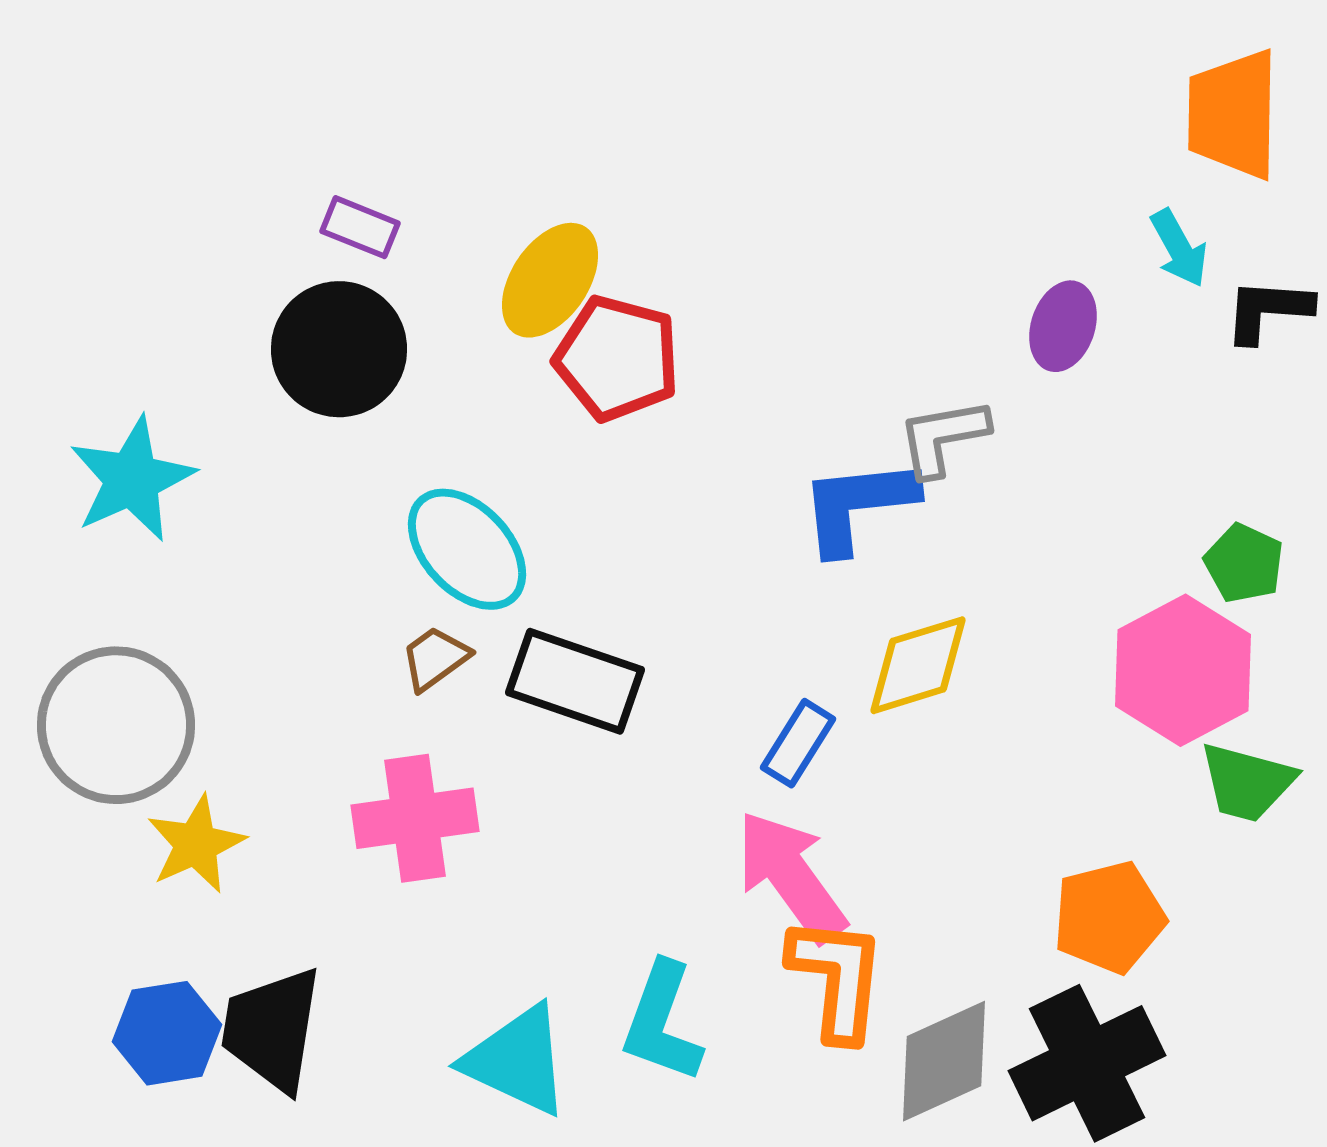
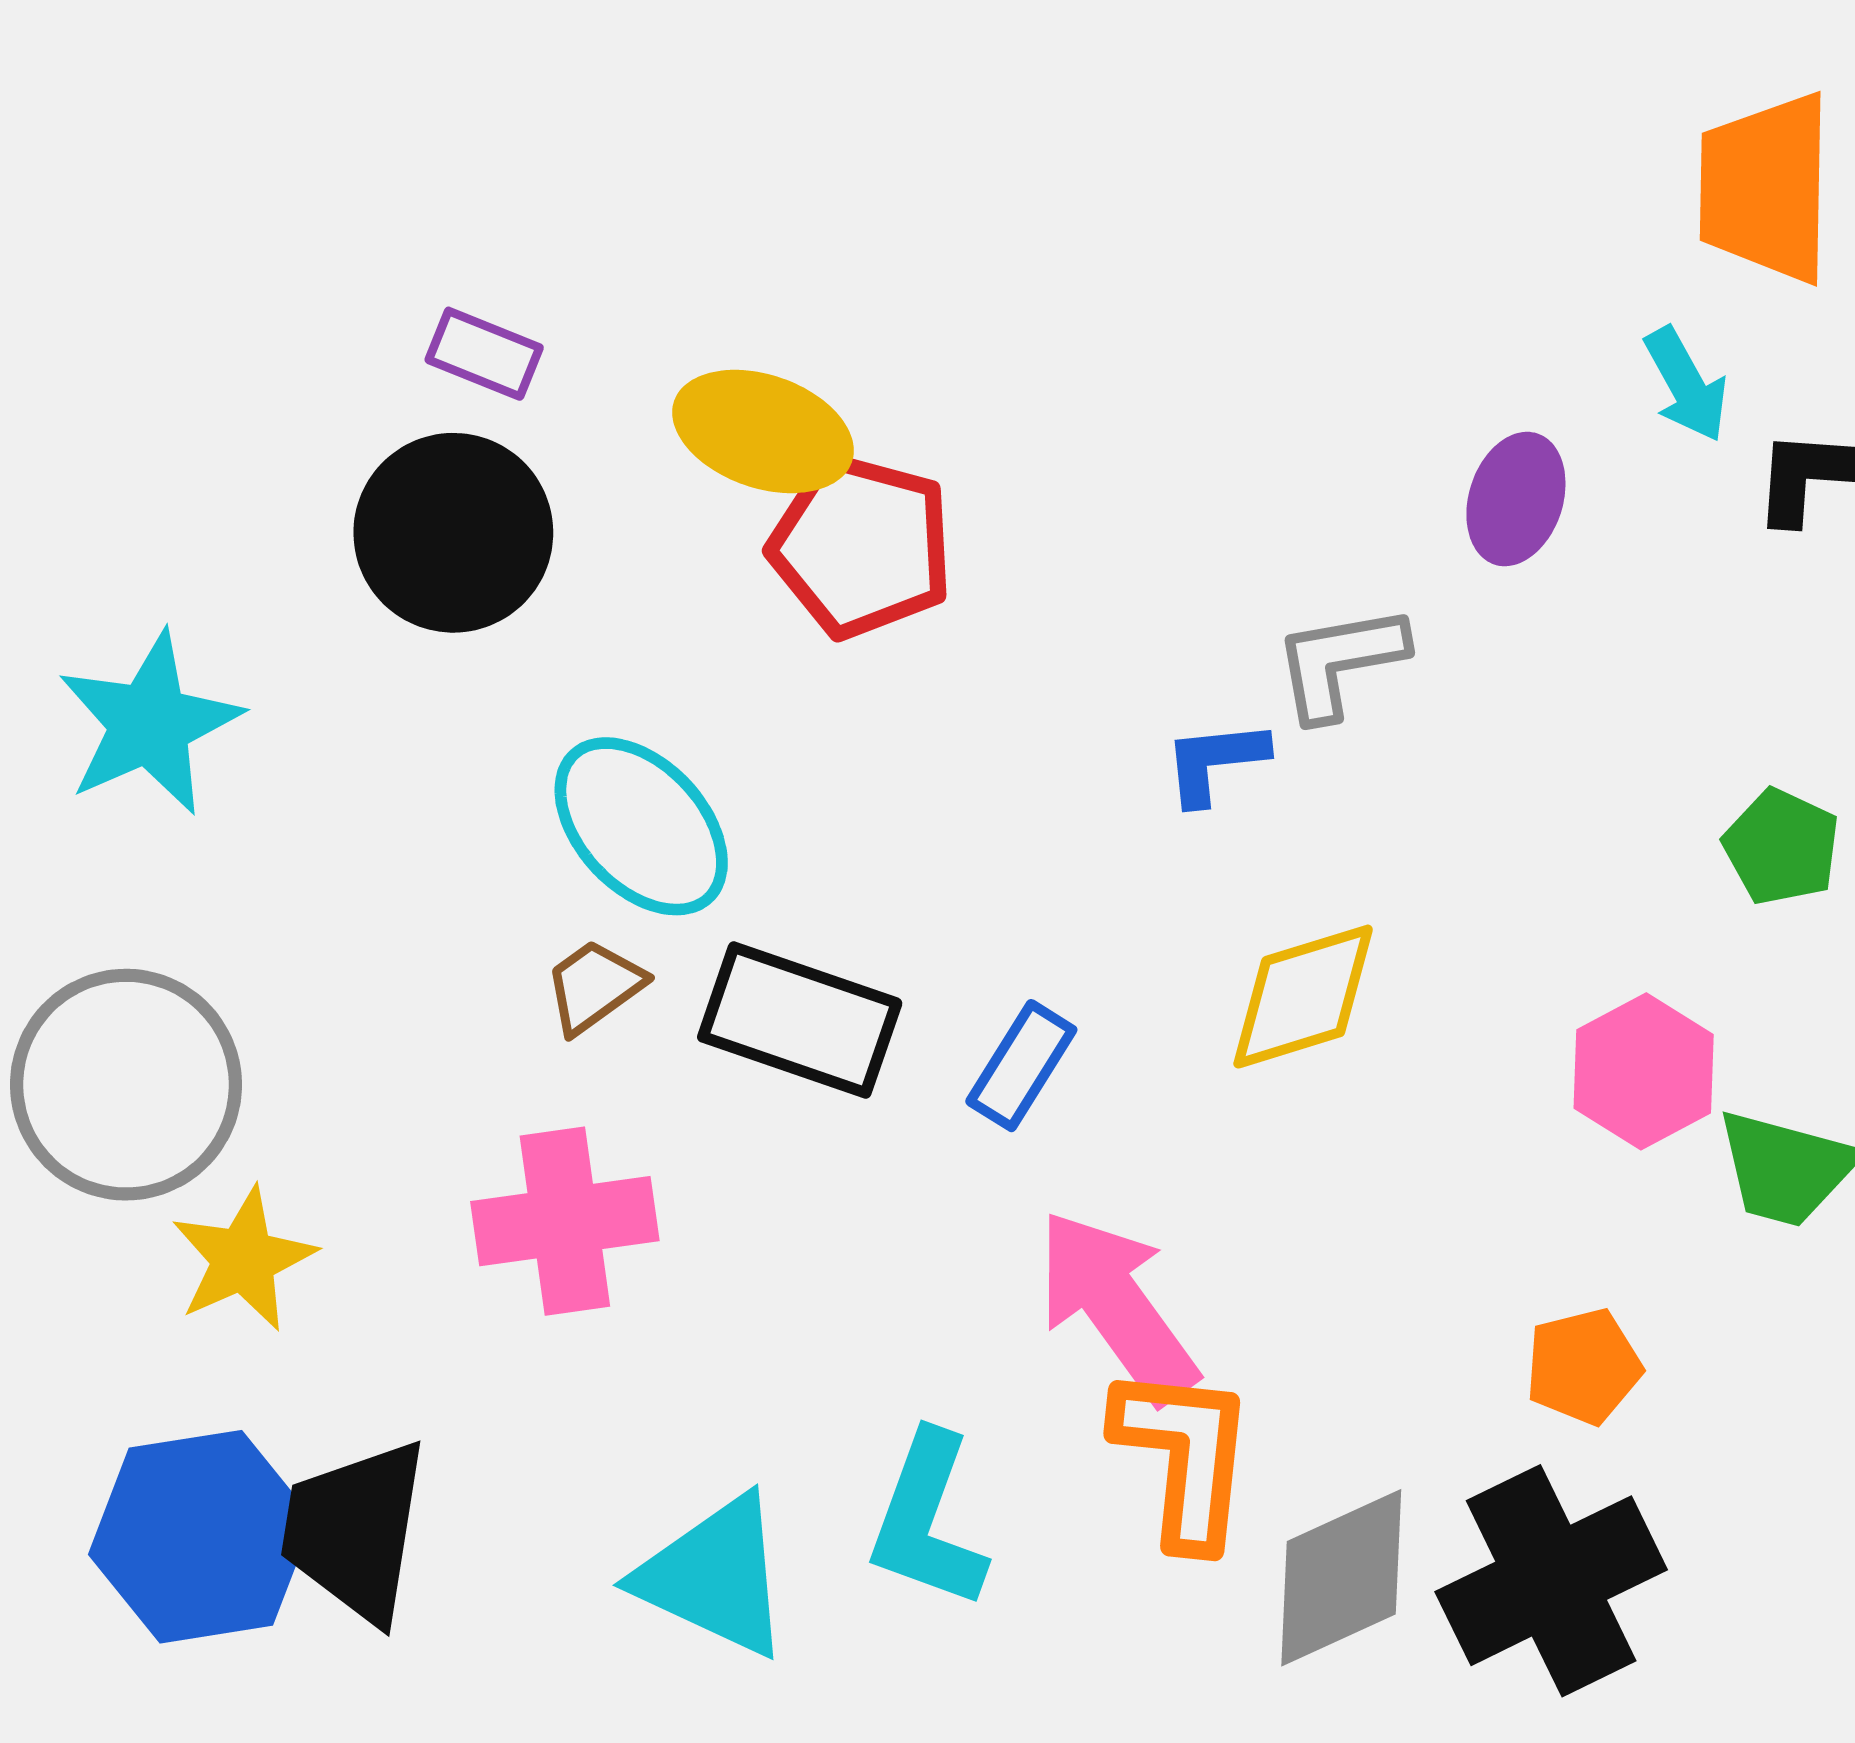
yellow ellipse: (550, 280) -> (763, 431), turned 75
blue L-shape: (858, 505) -> (1215, 762), size x0.6
pink hexagon: (1183, 670) -> (1644, 1071), moved, size x0.7
blue rectangle: (798, 743) -> (1021, 1066), moved
orange pentagon: (1109, 917) -> (1583, 1366), size x0.7
blue hexagon: (167, 1033) -> (201, 1537), size x1.4

